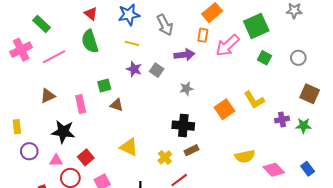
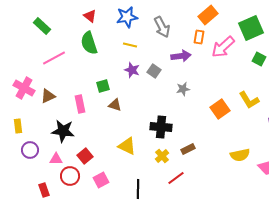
pink cross: (21, 50) -> (24, 88), moved, turned -35
black cross: (183, 126) -> (161, 127), moved

